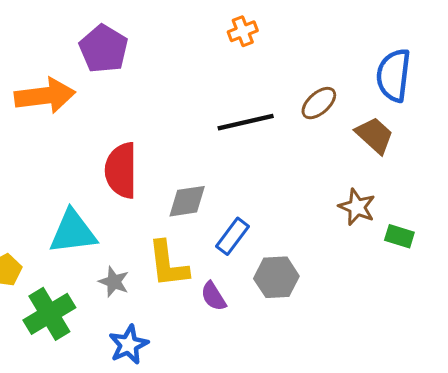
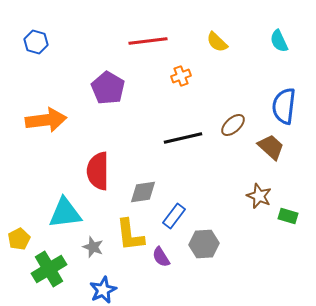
purple pentagon: (104, 49) -> (108, 88), moved

